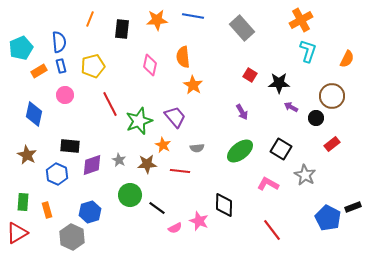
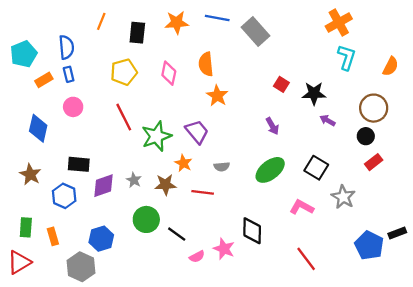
gray rectangle: (242, 28) -> (255, 32), moved
yellow pentagon: (93, 66) -> (124, 72), moved
black circle: (316, 118) -> (366, 136), moved

